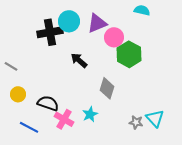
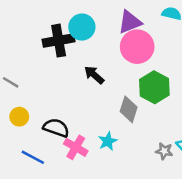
purple triangle: (97, 23) -> (130, 22), moved
pink circle: (114, 37) -> (137, 47), size x1.4
green hexagon: (129, 54) -> (154, 87), moved

